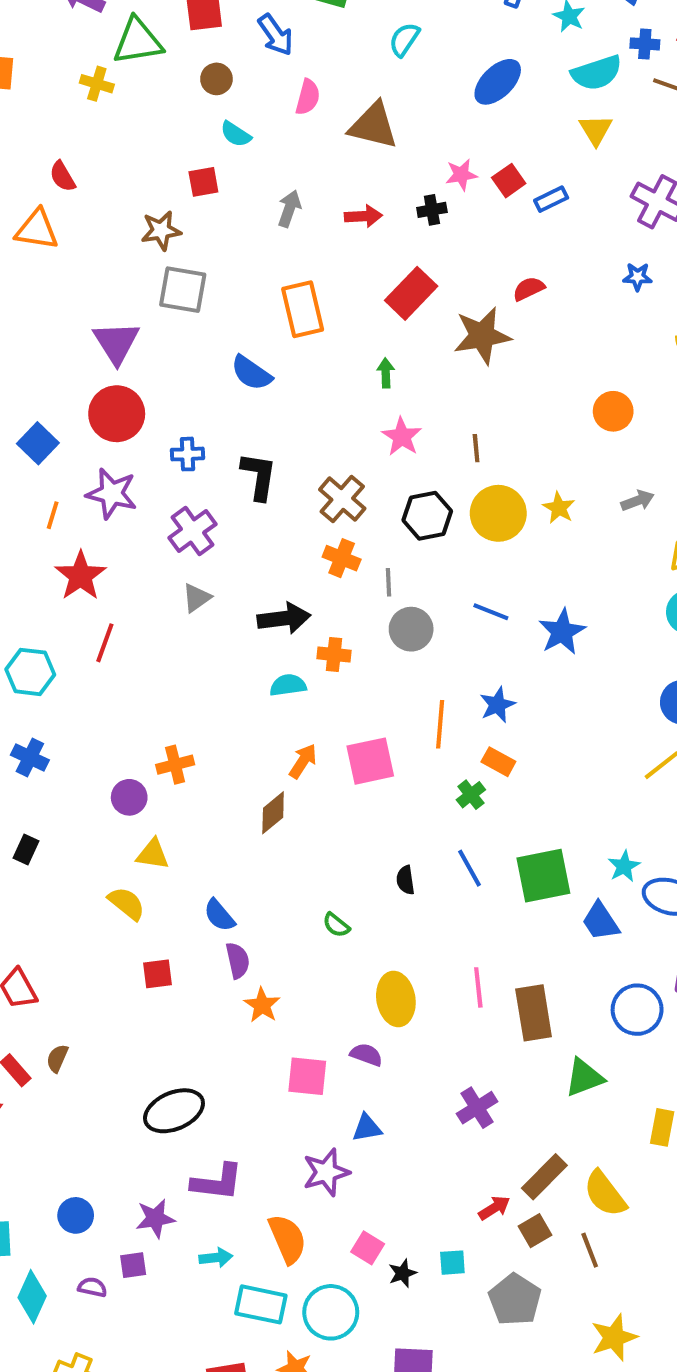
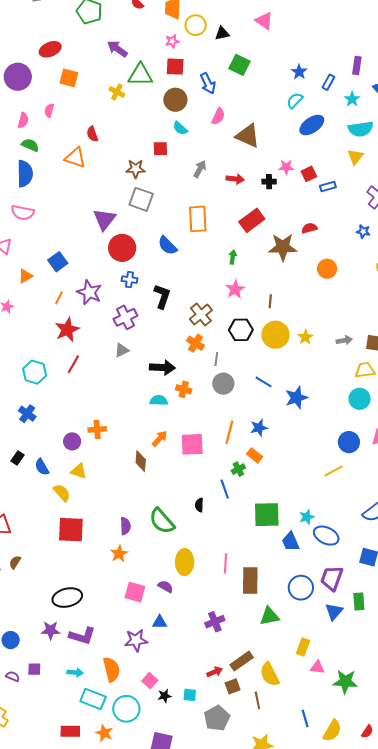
cyan semicircle: (404, 39) -> (295, 101), moved
brown circle: (216, 79) -> (175, 100), size x1.5
orange circle: (613, 411) -> (327, 269), moved
red circle: (117, 414) -> (122, 248), moved
brown diamond: (273, 813) -> (141, 461), turned -55
blue line: (469, 868) -> (225, 489), moved
blue semicircle: (219, 915) -> (42, 467), moved
green semicircle: (336, 925) -> (162, 521), size x2.0
purple semicircle: (238, 960) -> (125, 526), moved
red square: (157, 974) -> (71, 530), size x1.8
purple star: (155, 1218) -> (51, 630), moved

